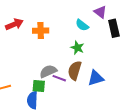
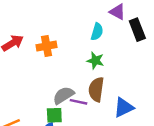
cyan semicircle: (82, 25) -> (97, 32), turned -104
blue triangle: (96, 78) -> (124, 107), moved

